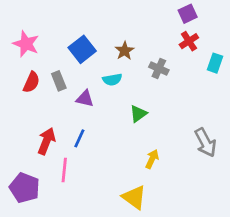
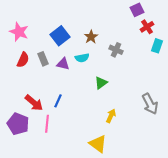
red cross: (189, 41) -> (147, 27), moved
purple triangle: (85, 99) -> (63, 64), moved
red arrow: (46, 141) -> (34, 103), turned 108
purple pentagon: (25, 188) -> (18, 124), moved

